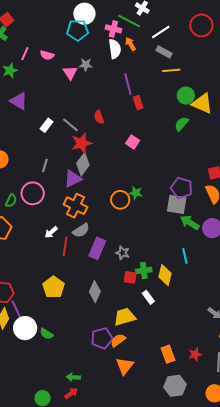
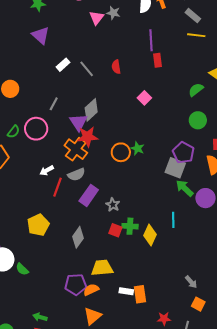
green circle: (186, 96) -> (198, 120), moved
red star: (82, 143) -> (88, 137), moved
purple triangle: (73, 179) -> (78, 122), turned -48
white rectangle: (148, 297) -> (126, 291), moved, turned -56
orange rectangle: (168, 354) -> (140, 294), moved

